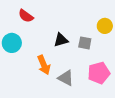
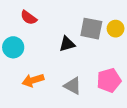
gray square: (85, 43) -> (91, 29), moved, size x1.5
orange arrow: (44, 65) -> (33, 80), moved, turned 96

